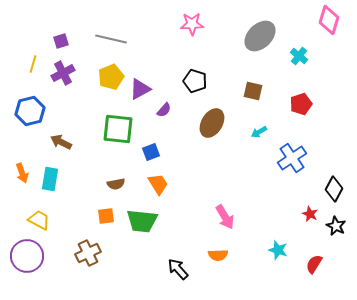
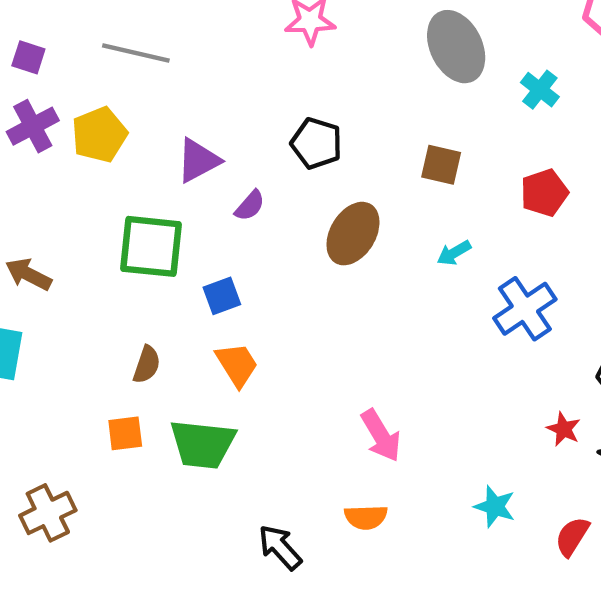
gray ellipse: (260, 36) -> (456, 47), turned -72
purple square: (61, 41) -> (28, 57), turned 35
yellow pentagon: (111, 77) -> (99, 135), moved
brown semicircle: (116, 184) -> (147, 365), turned -60
brown cross: (88, 253) -> (48, 513), moved

